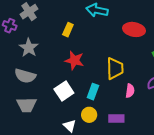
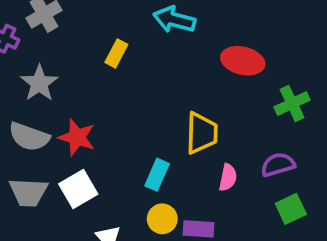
red star: (74, 60) -> (77, 137), moved
white square: (64, 91) -> (78, 189), moved
yellow circle: (89, 115) -> (162, 219), moved

